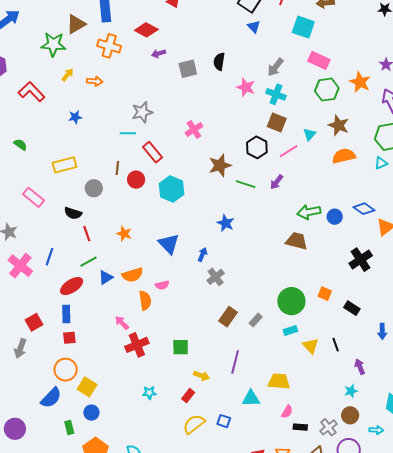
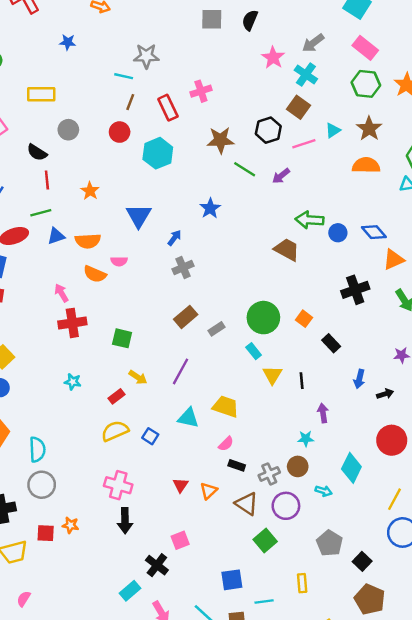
red rectangle: (153, 152) -> (168, 108), moved
brown line: (117, 168) -> (130, 102), moved
orange semicircle: (145, 300) -> (95, 274), turned 108
cyan rectangle: (290, 331) -> (254, 351), turned 56

